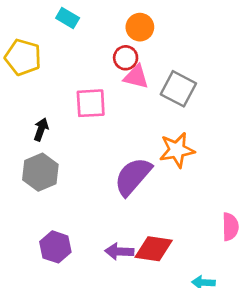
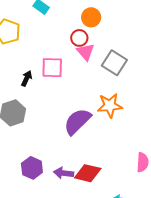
pink triangle: (136, 77) -> (86, 52), turned 30
black arrow: (41, 129) -> (27, 78), moved
purple hexagon: (55, 247) -> (32, 168), moved

